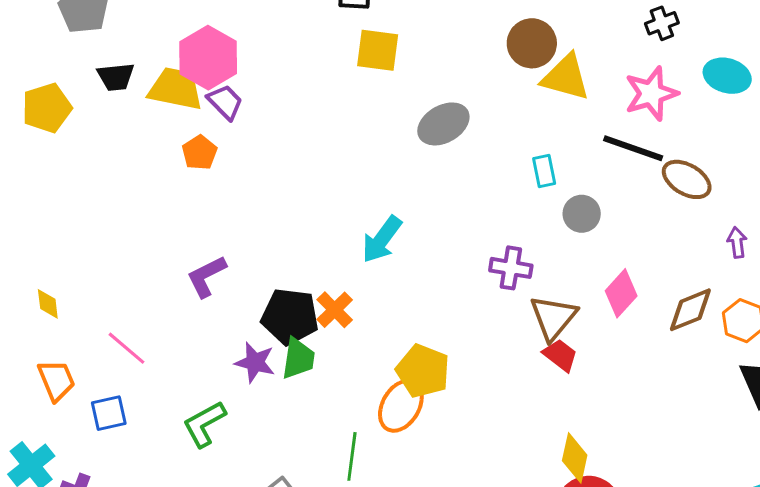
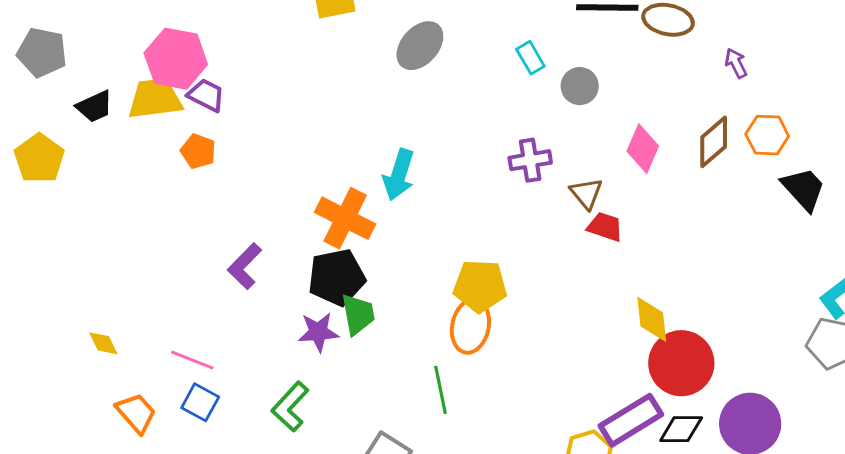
orange cross: (335, 310) -> (345, 218), moved, size x1.5
brown triangle: (553, 318) -> (586, 193), size x0.7
blue square: (109, 413) -> (200, 402), moved, turned -30

